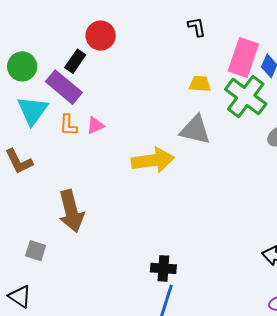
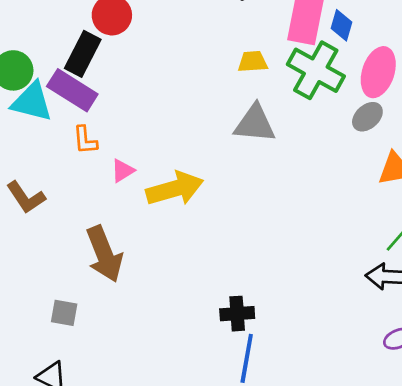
black rectangle: (75, 61) -> (83, 54), size x1.4
cyan triangle: (33, 111) -> (32, 102), moved, turned -44
pink triangle: (95, 125) -> (123, 171), moved
yellow arrow: (153, 160) -> (175, 189), moved

